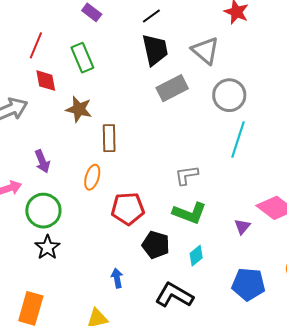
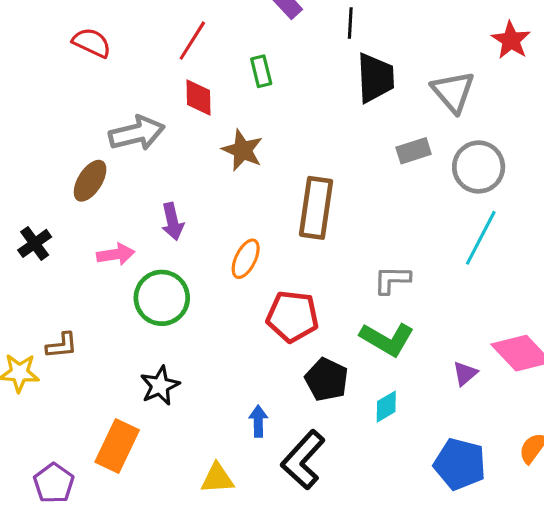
black line: (151, 16) -> (350, 23), moved, turned -60
green rectangle: (82, 58) -> (261, 71), size x0.7
gray rectangle: (172, 88) -> (414, 151), moved, size x0.7
brown rectangle: (109, 138) -> (316, 208), moved, size x1.4
black star: (47, 247) -> (160, 386), moved
black L-shape: (174, 295) -> (303, 460), moved, turned -87

